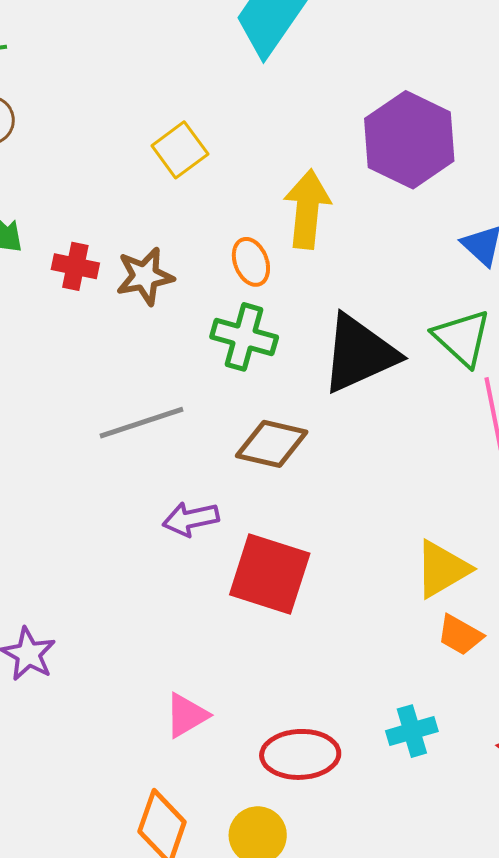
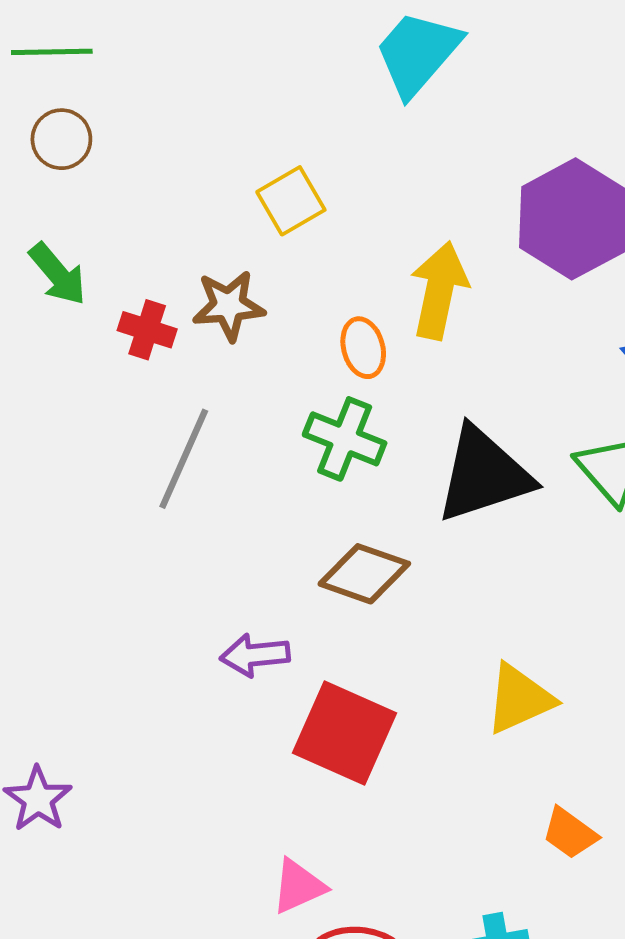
brown star: (145, 276) -> (229, 306), moved
gray line: (142, 423) -> (184, 459), moved, turned -54
yellow triangle: (442, 569) -> (519, 699), moved
pink triangle: (186, 715) -> (298, 886), moved

